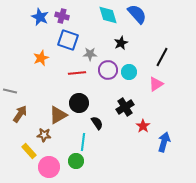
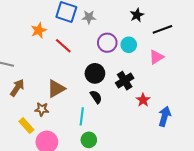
black star: (121, 43) -> (137, 15), moved
gray star: (90, 54) -> (89, 17), moved
black line: (162, 57) -> (162, 29), turned 42
red line: (77, 73) -> (63, 46), moved, turned 48
black circle: (79, 103) -> (95, 73), moved
green circle: (76, 161) -> (89, 140), moved

